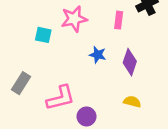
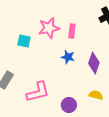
pink rectangle: (119, 20) -> (72, 31), moved
purple circle: (86, 116) -> (69, 105), moved

